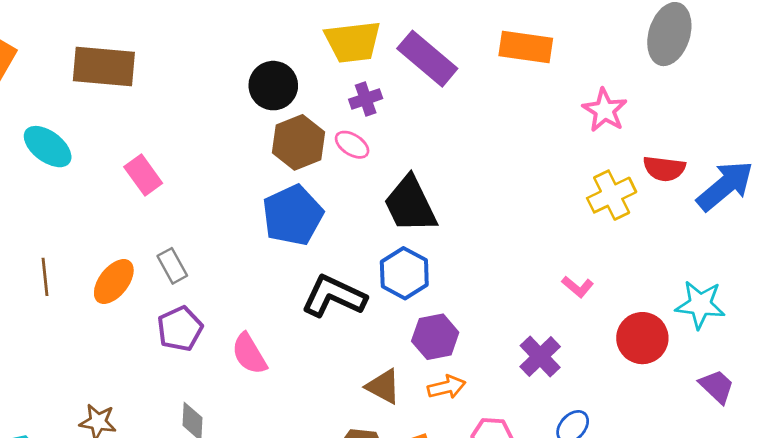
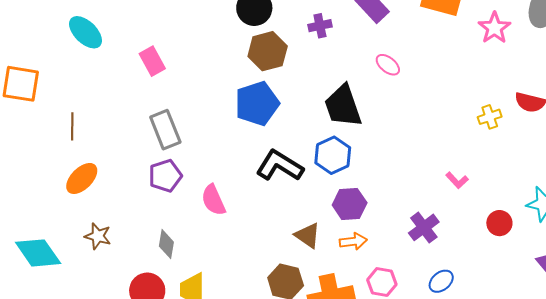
pink star: (605, 110) -> (494, 28), moved
pink ellipse: (352, 145) -> (388, 65), moved
yellow cross: (612, 195) -> (490, 117), size x0.7
gray rectangle: (172, 266) -> (165, 130), size x1.5
orange ellipse: (114, 282) -> (82, 178), moved
red circle: (642, 338) -> (499, 223), size x0.7

